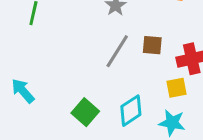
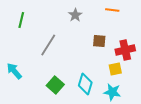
gray line: (117, 51) -> (48, 45), moved
cyan diamond: (131, 111) -> (85, 84), turned -40

